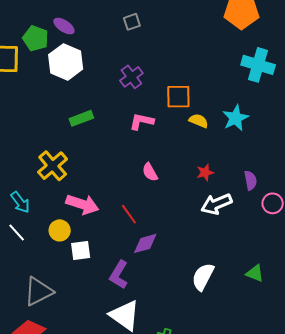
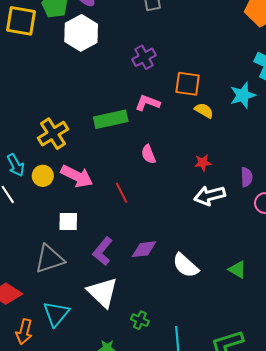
green rectangle: (81, 118) -> (111, 119), moved, size x1.4
cyan star: (235, 118) -> (243, 95), moved
yellow circle: (60, 230) -> (43, 176), moved
purple diamond: (145, 243) -> (144, 249), moved
white semicircle: (203, 277) -> (186, 265), turned -84
gray triangle: (38, 292) -> (50, 259), moved

